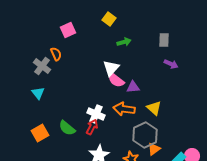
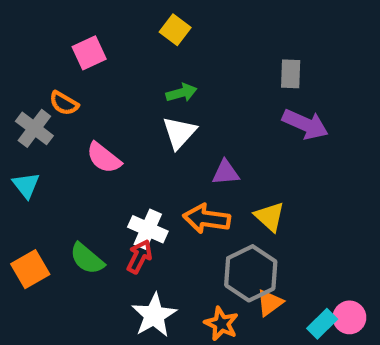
green arrow: (124, 42) -> (181, 93), moved
orange semicircle: (56, 54) -> (64, 103), turned 144
purple arrow: (171, 64) -> (305, 124), size x1.5
pink semicircle: (116, 80) -> (104, 158), moved

